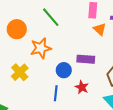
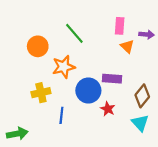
blue circle: (64, 70) -> (88, 91), size x1.5
yellow cross: (20, 72) -> (41, 93), turned 30
blue line: (56, 93) -> (61, 115), moved

